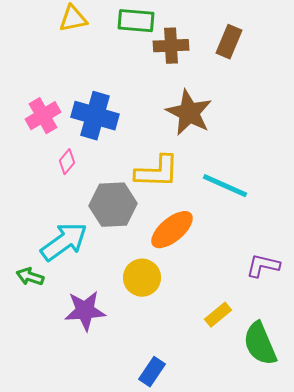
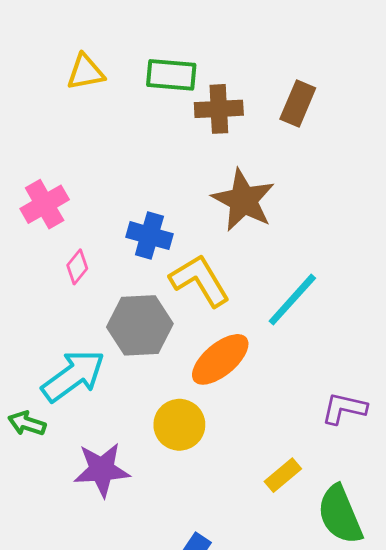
blue cross: (95, 116) -> (149, 236), moved, size x0.7
yellow L-shape: (157, 172) -> (200, 280), turned -123
cyan line: (225, 186) -> (292, 300), turned -72

